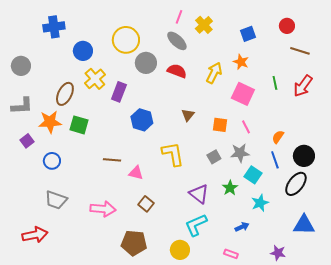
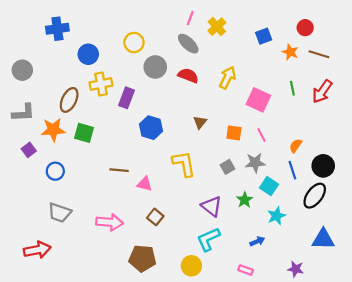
yellow circle: (126, 40) -> (134, 43), size x0.7
orange star: (241, 62) -> (290, 52), moved
yellow cross: (95, 79) -> (101, 84), turned 30

